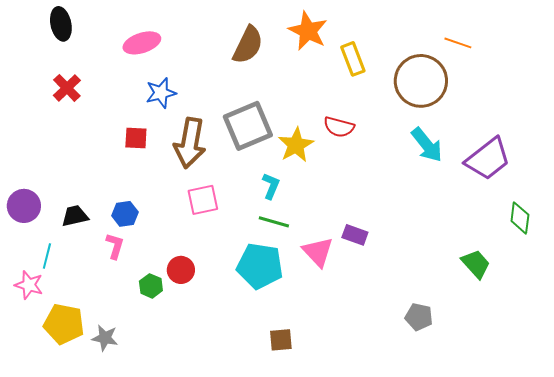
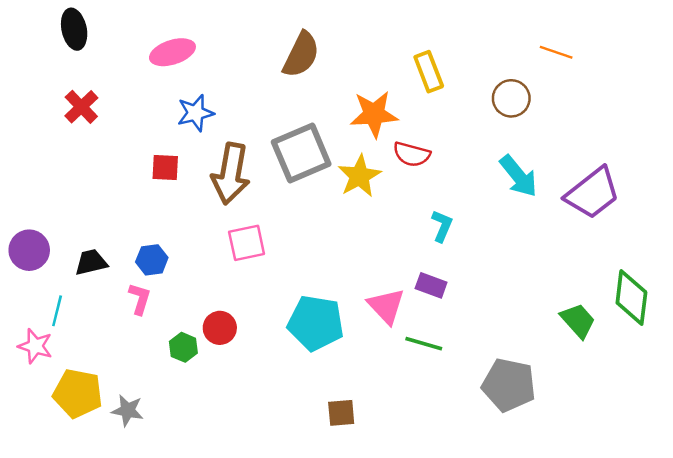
orange star: (308, 31) -> (374, 114), moved, turned -30
brown circle: (421, 81) -> (511, 98), size x0.6
cyan L-shape: (271, 186) -> (442, 226), moved
green diamond: (520, 218) -> (631, 297), moved, size x1.4
green line: (274, 222) -> (424, 344), moved
gray pentagon: (419, 317) -> (509, 385), size x1.6

